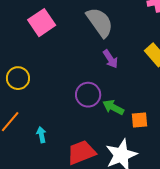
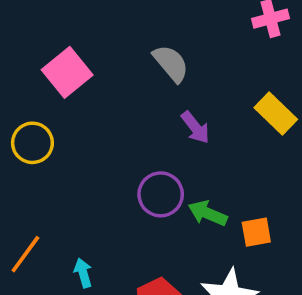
gray semicircle: (100, 22) -> (171, 63), size x0.7
yellow circle: (18, 78) -> (32, 143), moved

